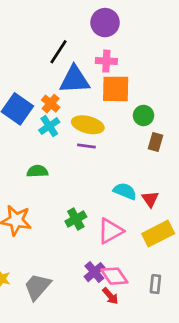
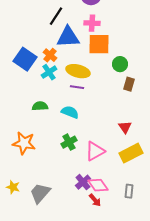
cyan semicircle: (125, 191) -> (70, 112), moved

